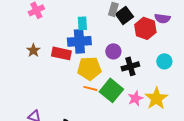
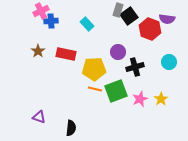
cyan rectangle: (82, 23) -> (87, 24), turned -40
blue cross: (79, 41) -> (51, 21), moved, size x0.6
green square: (111, 90) -> (116, 91), turned 30
yellow star: (156, 98) -> (161, 99), size x0.6

